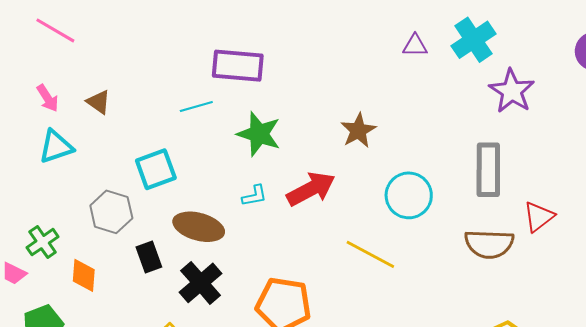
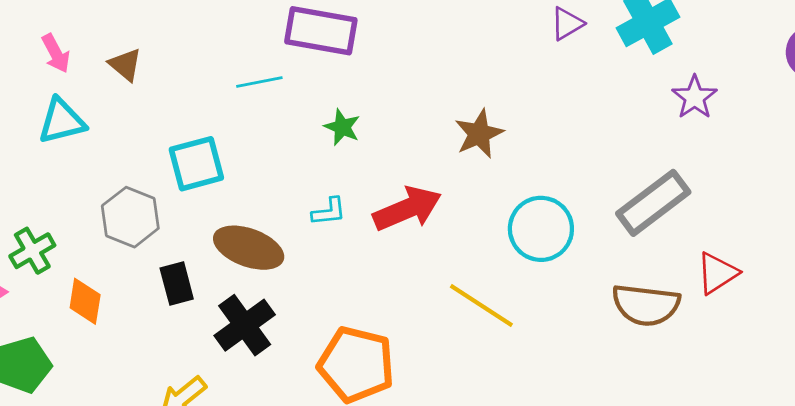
purple triangle: (415, 46) -> (567, 24), turned -36
purple star: (512, 91) -> (695, 97), size x0.7
green star: (259, 134) -> (342, 127), size x0.6
gray rectangle: (488, 170) -> (653, 203), turned 48

